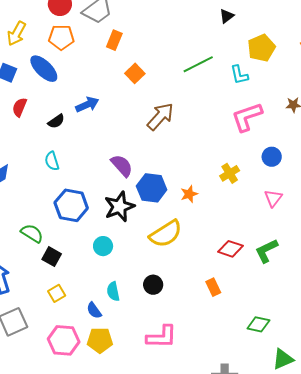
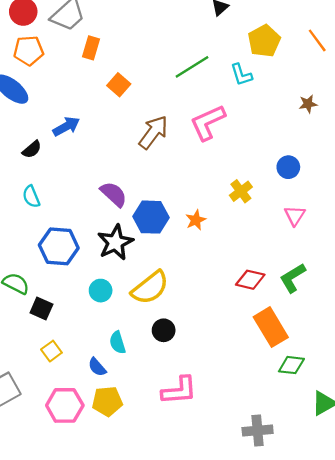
pink L-shape: (247, 117) -> (208, 122), moved
yellow semicircle: (166, 234) -> (150, 288), moved
orange rectangle: (213, 287) -> (271, 327), moved, size x1.8

